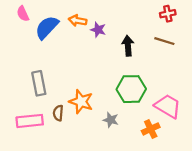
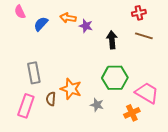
red cross: (168, 14) -> (139, 13), moved
blue semicircle: (47, 27) -> (41, 24), size x0.7
pink rectangle: (30, 121) -> (26, 106), turned -65

